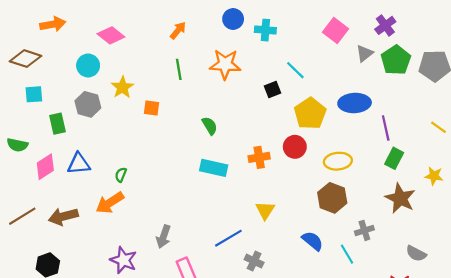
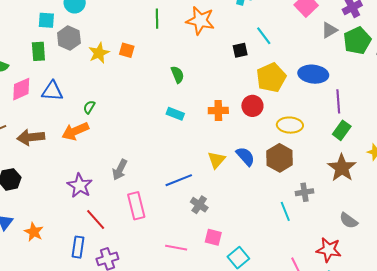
yellow star: (122, 87) -> (99, 53), moved
cyan square: (34, 94) -> (46, 20), moved
cyan rectangle: (214, 168) -> (175, 114), size x0.7
blue semicircle: (313, 241) -> (245, 156), moved

